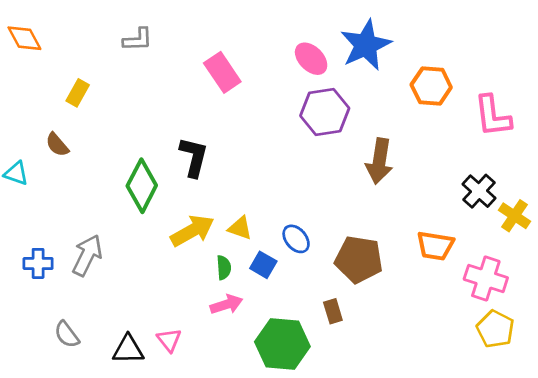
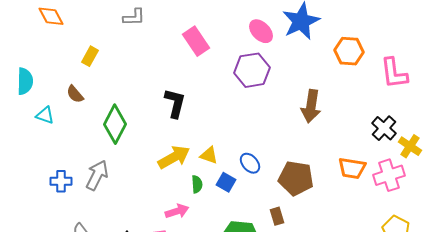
purple hexagon: (325, 112) -> (252, 70), moved
green diamond: (142, 186) -> (115, 124), moved
pink cross: (486, 278) -> (389, 175), moved, turned -36
pink arrow: (226, 304) -> (177, 211), moved

